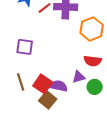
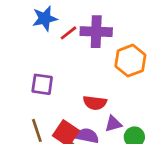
red semicircle: (93, 61) -> (95, 103), moved

